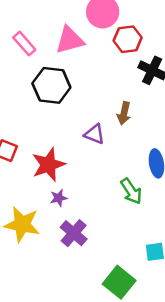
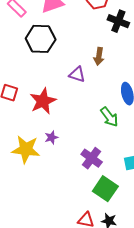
purple star: (59, 198) -> (51, 137), moved
purple cross: (74, 233) -> (92, 158), moved

